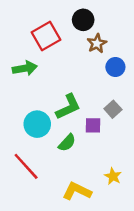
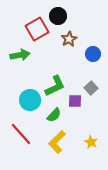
black circle: (83, 20) -> (58, 16), moved
brown star: (97, 43) -> (69, 39), moved
yellow L-shape: (77, 191) -> (57, 142), moved, turned -70

